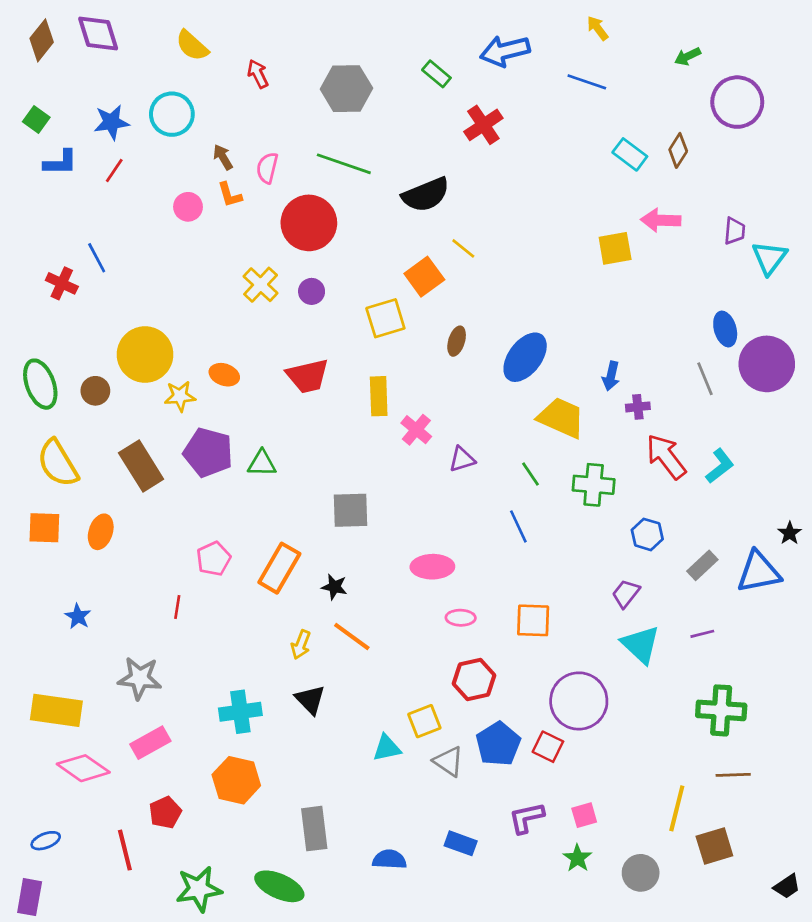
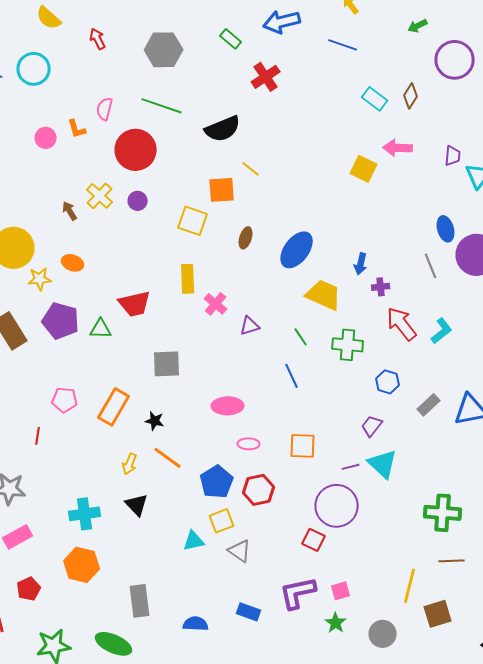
brown arrow: (223, 157) -> (70, 211), moved
yellow square: (615, 248) -> (364, 169), turned 36
orange square: (424, 277) -> (222, 190), turned 32
yellow square: (385, 318) -> (193, 221), turned 36
red trapezoid: (308, 376) -> (135, 304), moved
pink pentagon: (214, 559) -> (65, 400), turned 30
purple line: (702, 634) -> (351, 467), moved
blue pentagon: (498, 744) -> (217, 482), moved
purple L-shape: (526, 818) -> (298, 593), size x1.4

